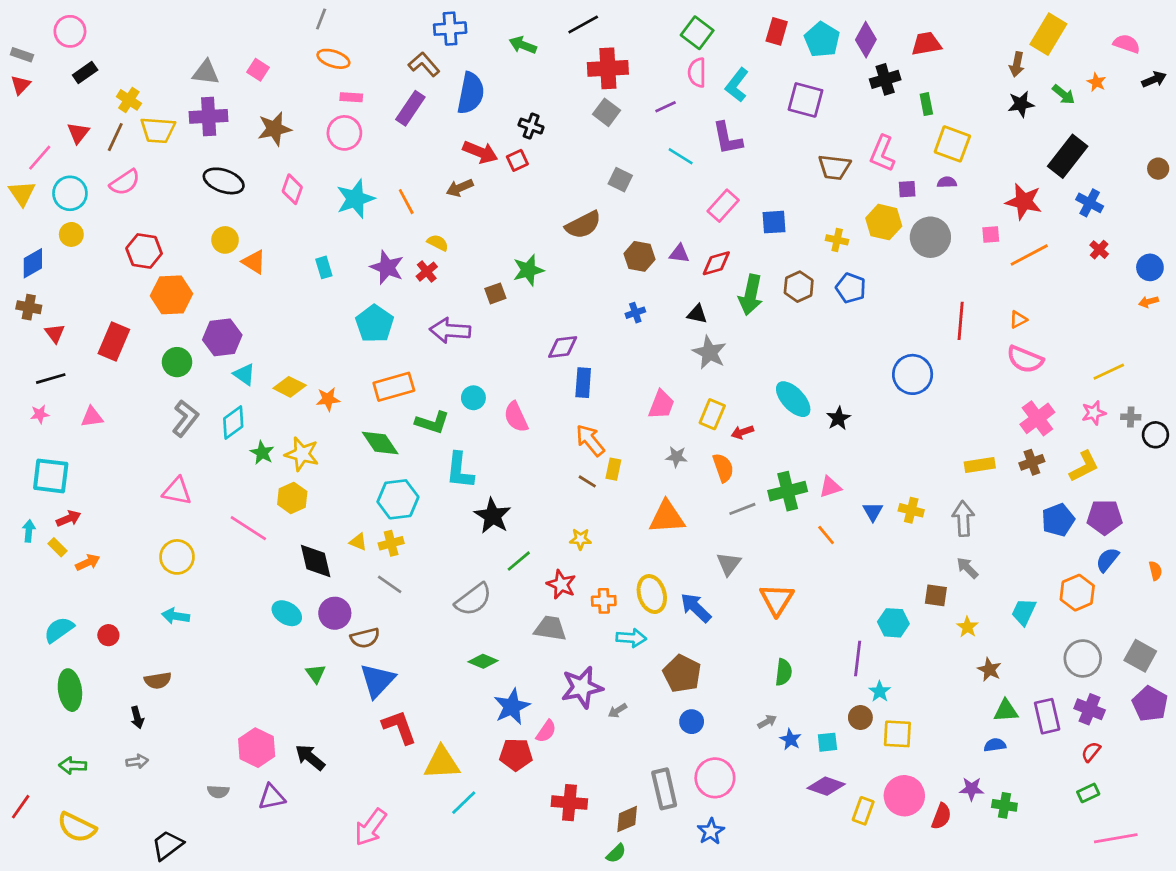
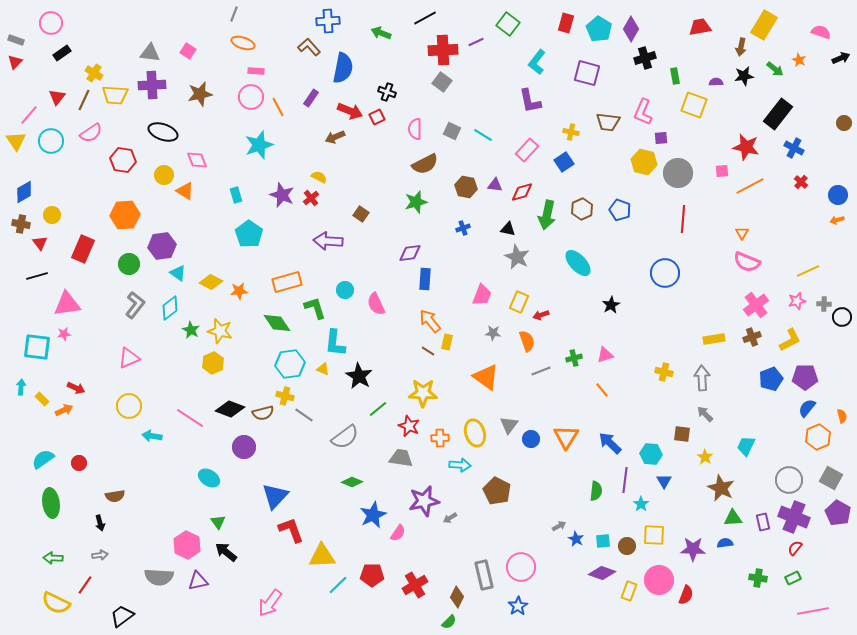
red trapezoid: (926, 44) -> (700, 27), moved
pink semicircle: (697, 73) -> (415, 129), moved
purple line: (666, 107) -> (476, 42), moved
purple rectangle: (410, 108) -> (311, 98), moved, size x0.7
cyan line: (681, 156) -> (483, 135), moved
purple semicircle: (947, 182) -> (716, 82), moved
pink diamond: (292, 189) -> (197, 160), moved, turned -40
orange line: (406, 202) -> (278, 107), moved
blue square: (774, 222) -> (564, 162), turned -30
yellow circle: (71, 234) -> (52, 215), moved
yellow cross: (837, 240) -> (571, 132), moved
red hexagon: (144, 251) -> (123, 160), moved
green star: (528, 270) -> (416, 202), moved
brown square: (495, 293) -> (361, 214), turned -35
orange triangle: (1018, 320) -> (742, 233), turned -32
red line: (961, 321) -> (683, 219), moved
cyan pentagon: (375, 324) -> (249, 234), moved
cyan ellipse: (793, 399) -> (578, 263), moved
pink star: (40, 414) -> (64, 334), moved
pink triangle: (92, 417) -> (67, 304), size x1.6
green L-shape: (432, 422) -> (315, 308), turned -125
pink triangle: (177, 491) -> (129, 358), turned -35
green cross: (788, 491) -> (574, 358), size x0.6
blue triangle: (873, 512) -> (664, 481), moved
orange triangle: (667, 517) -> (486, 377), turned 40
red arrow: (69, 519) -> (76, 388), moved, turned 48
pink line: (248, 528) -> (190, 418), moved
yellow star: (580, 539) -> (423, 393), size x1.8
yellow triangle: (358, 542) -> (323, 369), moved
yellow cross: (391, 543) -> (285, 396), turned 30
black diamond: (316, 561) -> (230, 409), turned -56
gray triangle: (729, 564) -> (509, 425), moved
gray line: (390, 584) -> (304, 415), moved
orange hexagon: (1077, 593) -> (818, 437), moved
blue arrow: (696, 608) -> (610, 443), moved
cyan ellipse: (287, 613) -> (209, 478), moved
cyan arrow: (176, 616) -> (152, 436), moved
brown semicircle: (365, 638) -> (263, 413), moved
brown star: (989, 669) -> (721, 488), size x1.5
green semicircle: (784, 672) -> (596, 491), moved
green triangle: (316, 674) -> (218, 522), moved
purple cross: (1090, 709) -> (794, 517), size x1.4
purple rectangle: (1047, 716) -> (763, 522), size x0.7
brown circle: (860, 718) -> (627, 546), moved
blue circle: (692, 722) -> (531, 439), moved
red pentagon: (516, 755) -> (372, 575), moved
purple star: (972, 789) -> (693, 549), moved, size x1.4
gray semicircle: (218, 792) -> (159, 577), size x1.8
red cross: (569, 803) -> (415, 585), turned -35
green cross: (1004, 805) -> (758, 578), moved
red line: (21, 807) -> (85, 585), moved
brown diamond: (627, 819) -> (457, 597), turned -40

